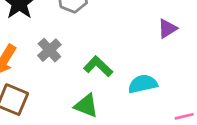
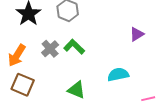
green L-shape: (98, 66) -> (74, 47), moved

